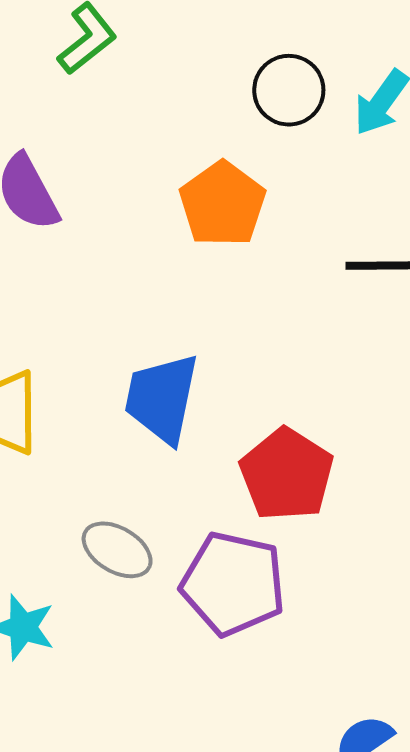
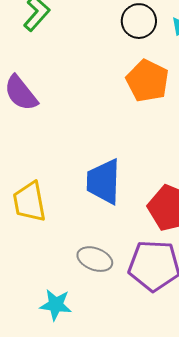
orange pentagon: (223, 204) -> (147, 81), moved

